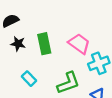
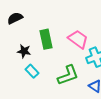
black star: (18, 44) -> (24, 51), moved

